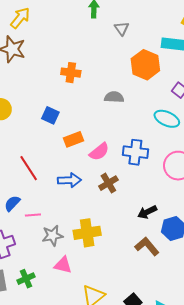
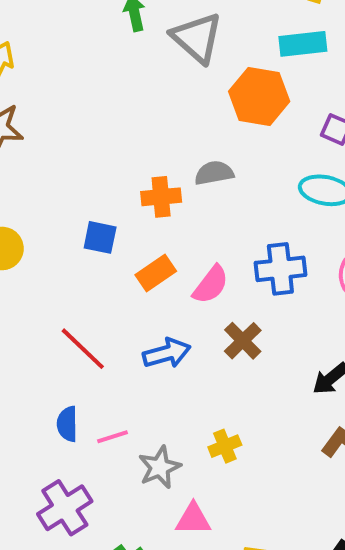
gray triangle: (122, 29) -> (197, 38), size x1.8
orange cross: (71, 73) -> (161, 197), moved
blue semicircle: (12, 203) -> (67, 424), turned -30
yellow cross: (87, 233) -> (225, 446), size x0.6

